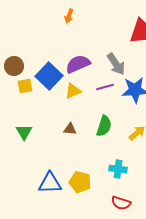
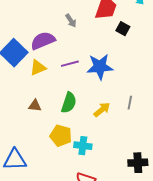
gray arrow: (116, 64) -> (71, 21), moved, size x0.6
yellow pentagon: (80, 182) -> (61, 136), moved

